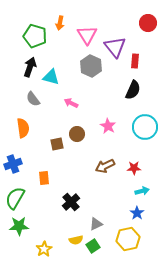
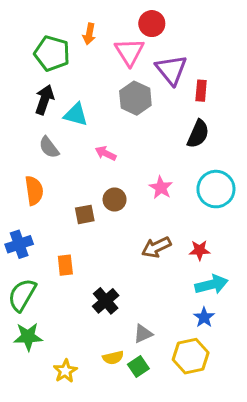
red circle: (148, 23) -> (152, 24), moved
cyan arrow: (142, 191) -> (211, 285), size x1.5

